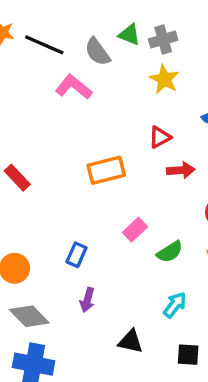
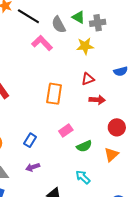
yellow star: (164, 79) -> (85, 46), moved, turned 30
orange rectangle: (106, 170) -> (54, 94), turned -75
purple arrow: (87, 300) -> (33, 167), turned 48
cyan arrow: (175, 305) -> (83, 177), turned -91

